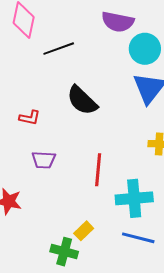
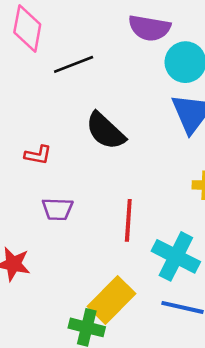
cyan cross: (134, 198) -> (176, 256), turned 33
yellow rectangle: (84, 231) -> (111, 300), size x1.8

